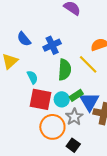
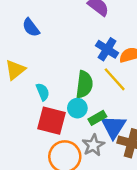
blue semicircle: (24, 39) -> (31, 27), moved
blue cross: (52, 45) -> (107, 49), moved, turned -36
cyan circle: (62, 99) -> (77, 108), moved

